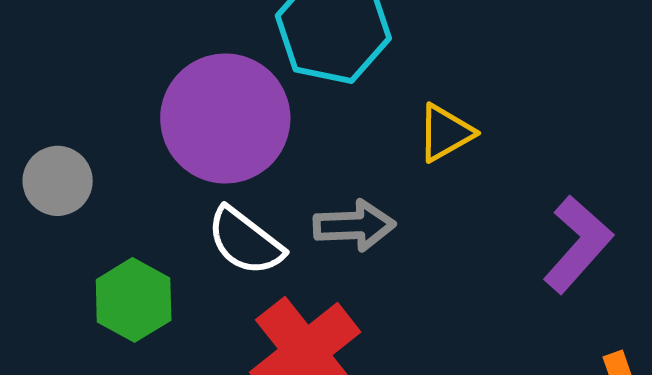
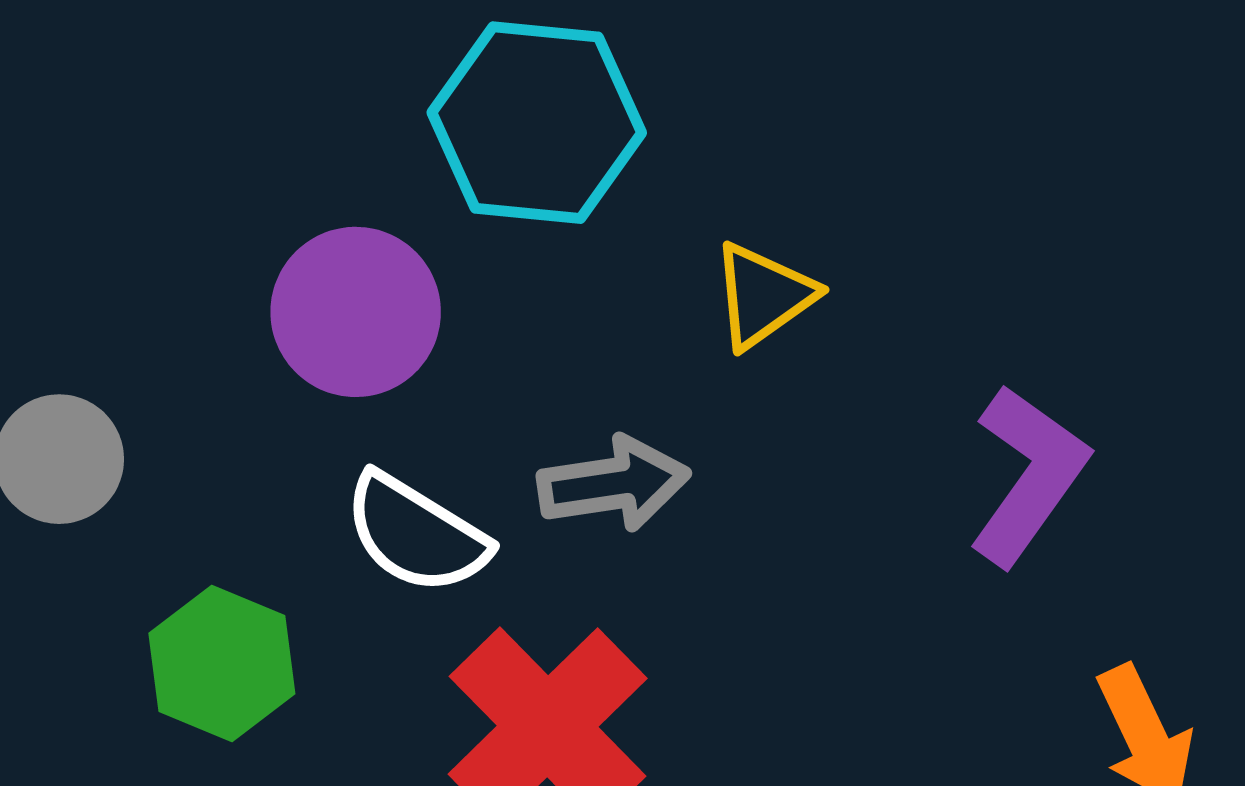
purple circle: (225, 119) -> (356, 312), size x0.7

